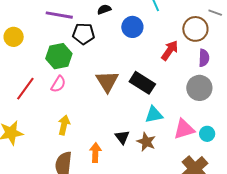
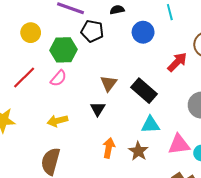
yellow circle: (14, 37) -> (31, 33), moved
brown triangle: (107, 81) -> (109, 83), size x0.7
yellow arrow: (64, 125) -> (57, 121), turned -126
black triangle: (122, 137) -> (98, 109), moved
orange arrow: (95, 153) -> (109, 148), moved

